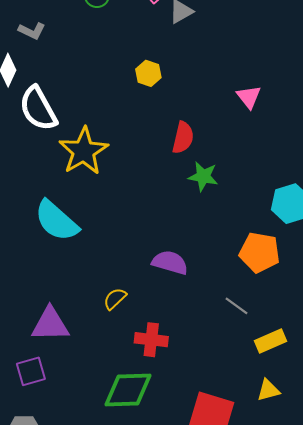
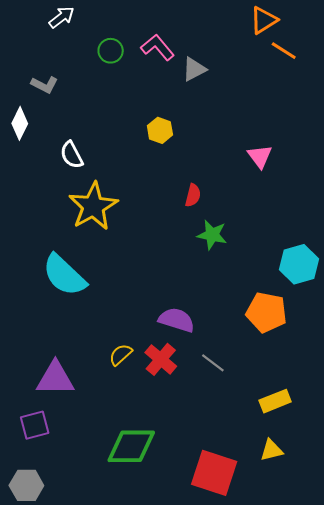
white semicircle: (38, 109) -> (72, 155), moved, size x0.6
red semicircle: (183, 138) -> (193, 195), size x0.7
gray line: (236, 306) -> (213, 363), moved
red cross: (151, 340) -> (161, 359), moved, turned 32

